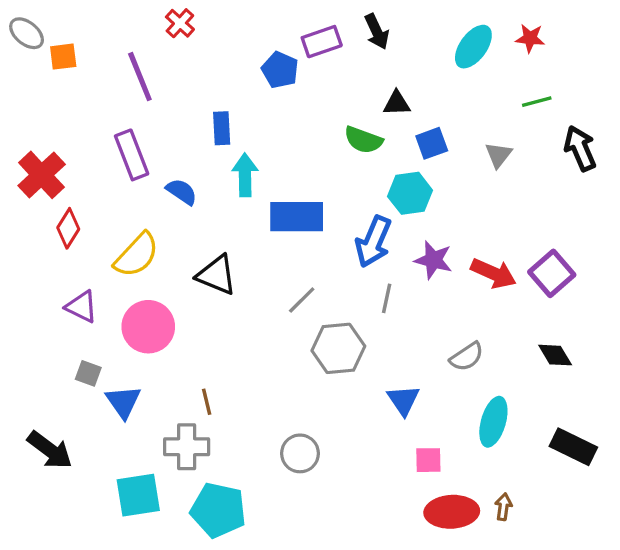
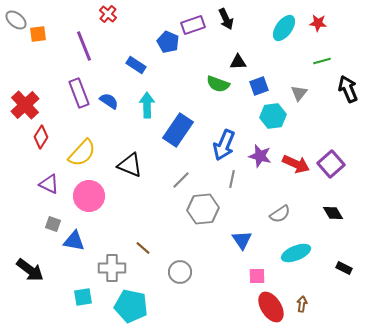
blue rectangle: (222, 128) -> (136, 65), moved, turned -54
blue semicircle: (182, 192) -> (109, 101), moved
cyan hexagon: (410, 193) -> (273, 116), moved
blue rectangle: (297, 217) -> (178, 130), turned -56
blue triangle: (123, 402) -> (74, 241), turned -45
brown line: (207, 402) -> (143, 248), moved, turned -35
cyan ellipse: (493, 422) -> (296, 253), turned 52
black rectangle: (573, 447) -> (344, 268), size x0.6
cyan square: (138, 495) -> (83, 297), size x0.7
red ellipse: (452, 512) -> (271, 307), turned 60

